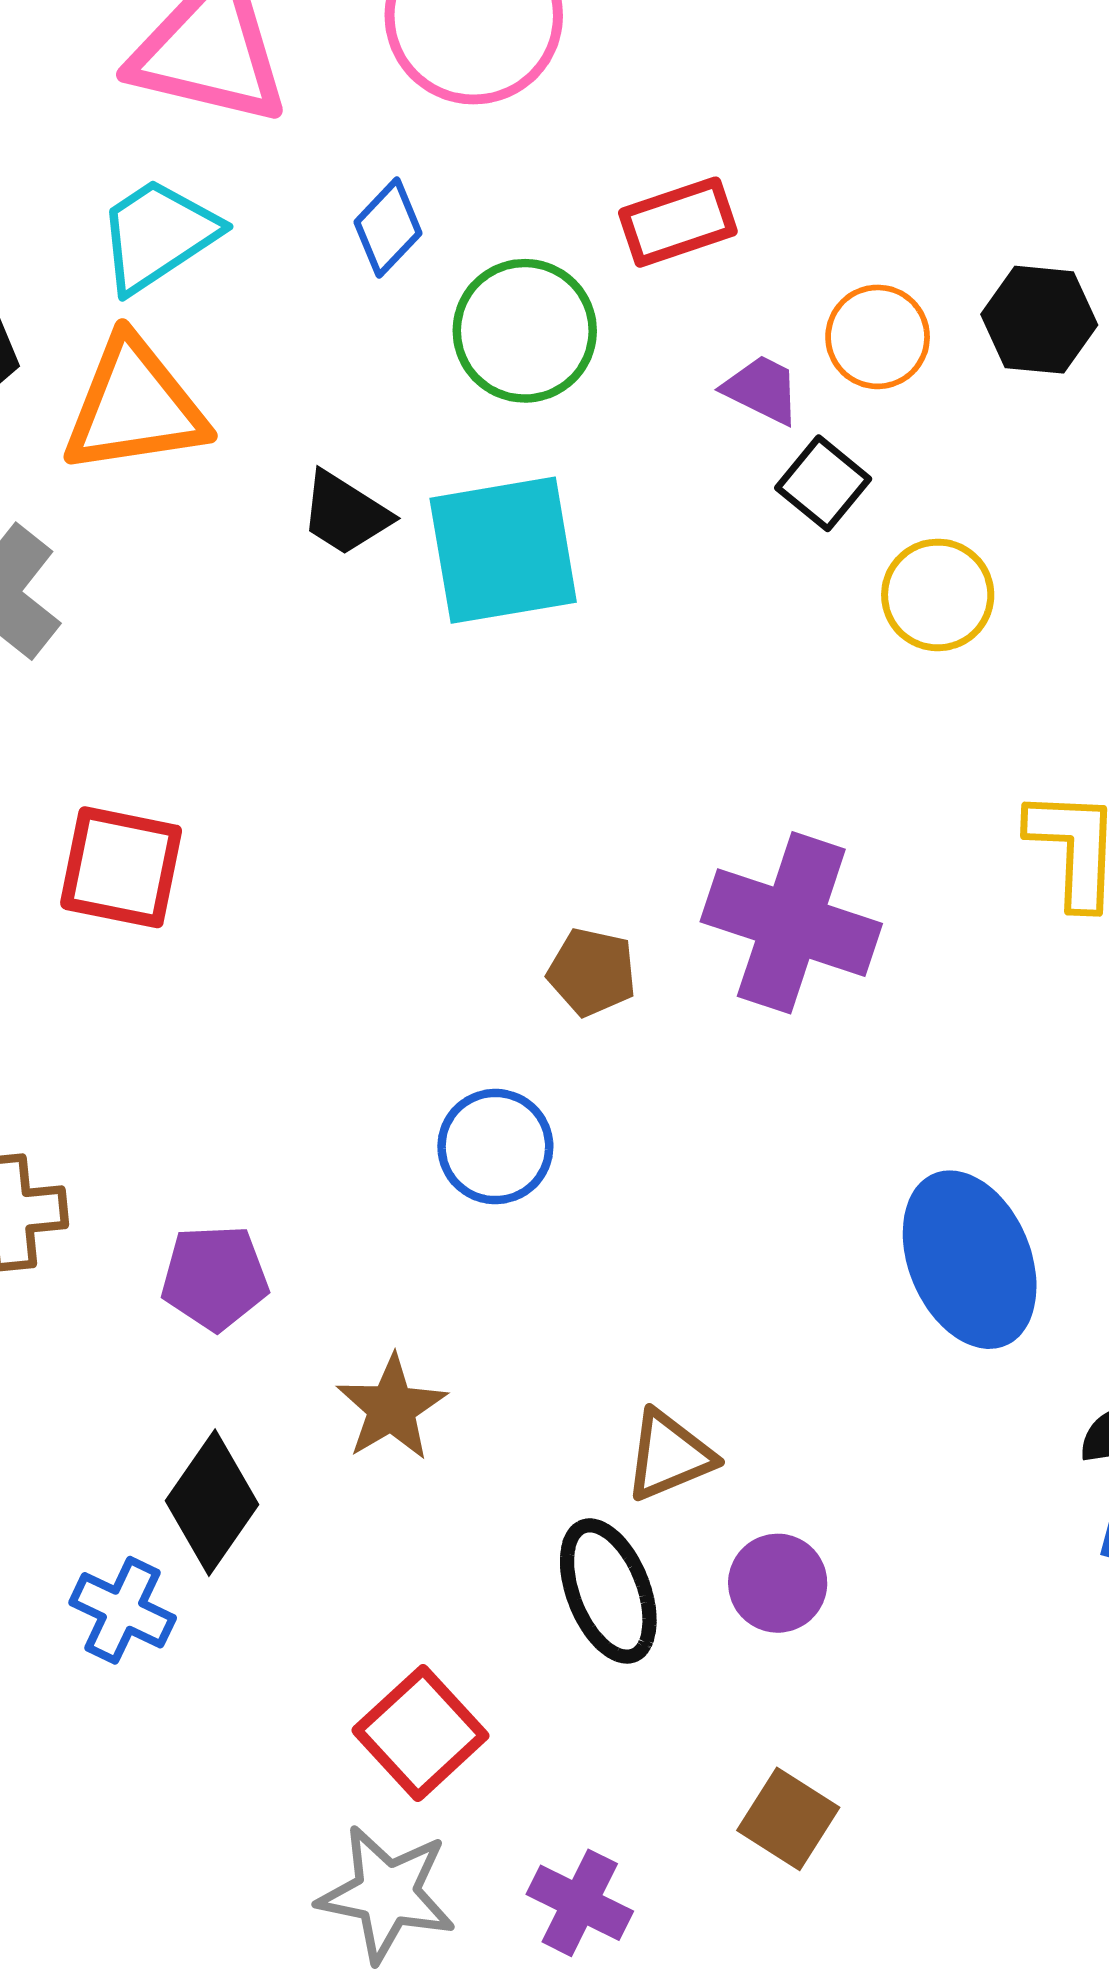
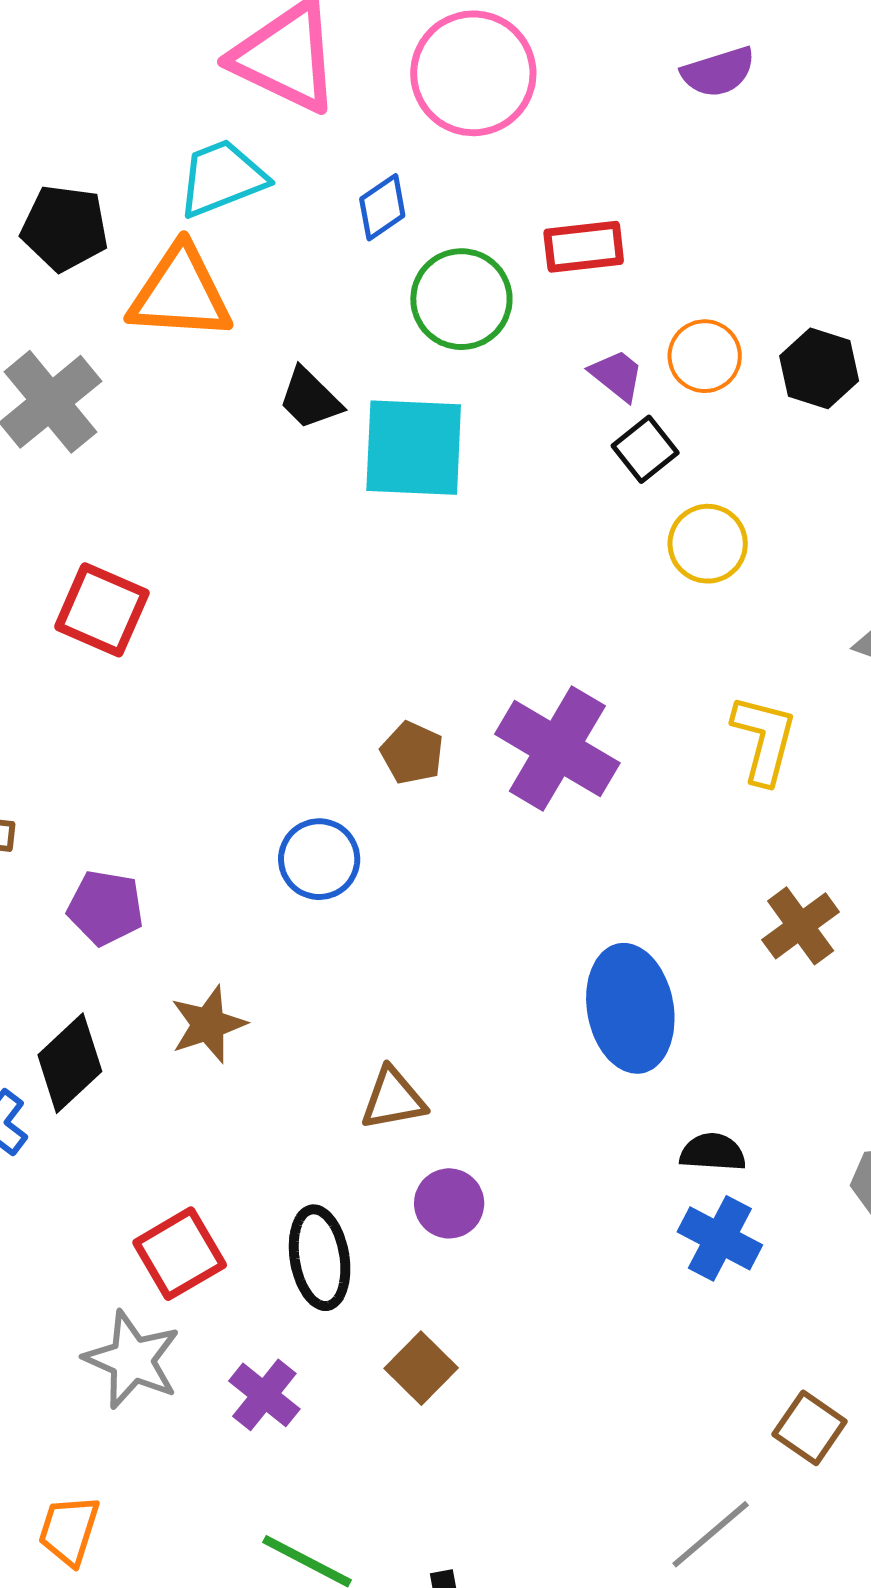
black ellipse: (608, 1591) -> (320, 1258), moved

